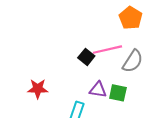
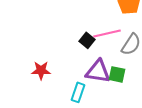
purple triangle: (98, 90) -> (98, 71), size x1.5

